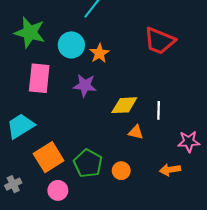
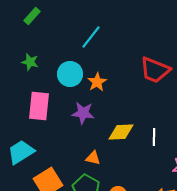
green star: (30, 33) -> (30, 62), size x0.6
orange triangle: (136, 132) -> (93, 158), moved

